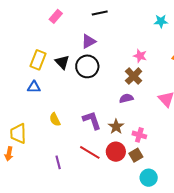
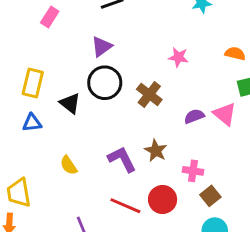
black triangle: (62, 62) -> (70, 103), moved
brown cross: (134, 76) -> (149, 94), moved
purple semicircle: (126, 98) -> (194, 116), moved
brown star: (116, 127) -> (156, 151), moved
brown square: (136, 155) -> (210, 196), moved

